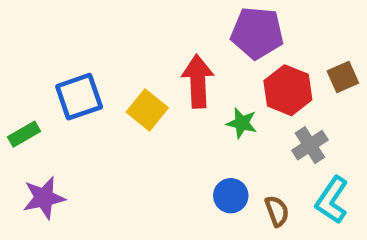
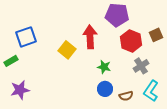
blue square: (79, 97) -> (26, 37), moved
green star: (242, 123) -> (104, 67), moved
brown semicircle: (277, 211) -> (126, 96), turned 96

